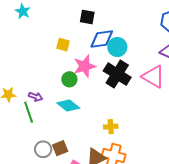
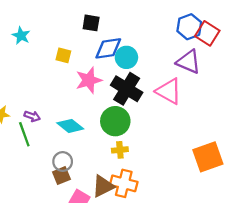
cyan star: (23, 11) -> (21, 36), moved
green circle: (69, 79) -> (115, 121), moved, size x1.6
gray circle: (43, 149) -> (63, 162), moved

